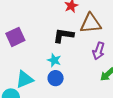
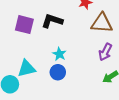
black L-shape: (63, 35) -> (52, 21), moved
purple square: (15, 37) -> (24, 25), turned 30

